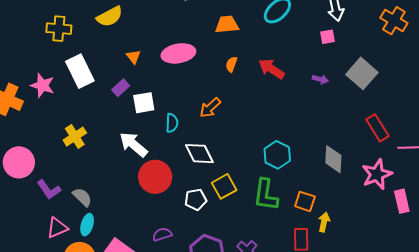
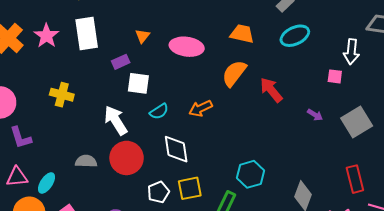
orange semicircle: (231, 64) -> (234, 73), size x1.8
cyan semicircle: (172, 123) -> (159, 111), turned 36
yellow cross: (75, 136) -> (62, 95), turned 30
gray semicircle: (82, 197) -> (86, 161), moved, turned -60
white pentagon: (196, 199) -> (158, 192), turned -30

